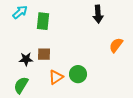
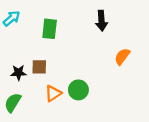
green rectangle: (43, 21) -> (50, 29), moved

